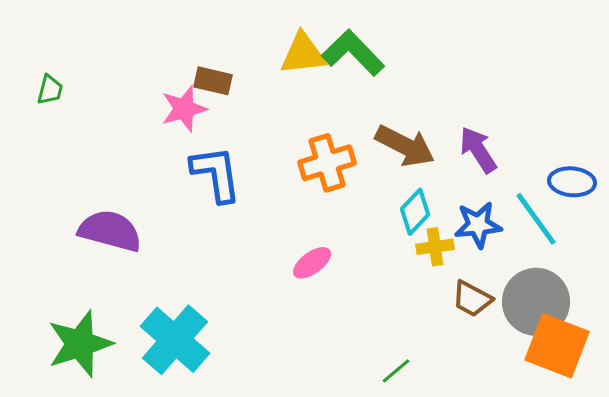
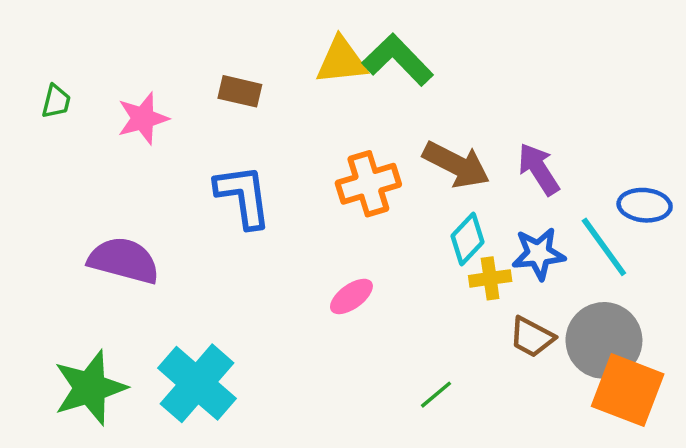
pink star: (184, 109) -> (143, 118), moved
green line: (396, 371) -> (436, 395), moved

